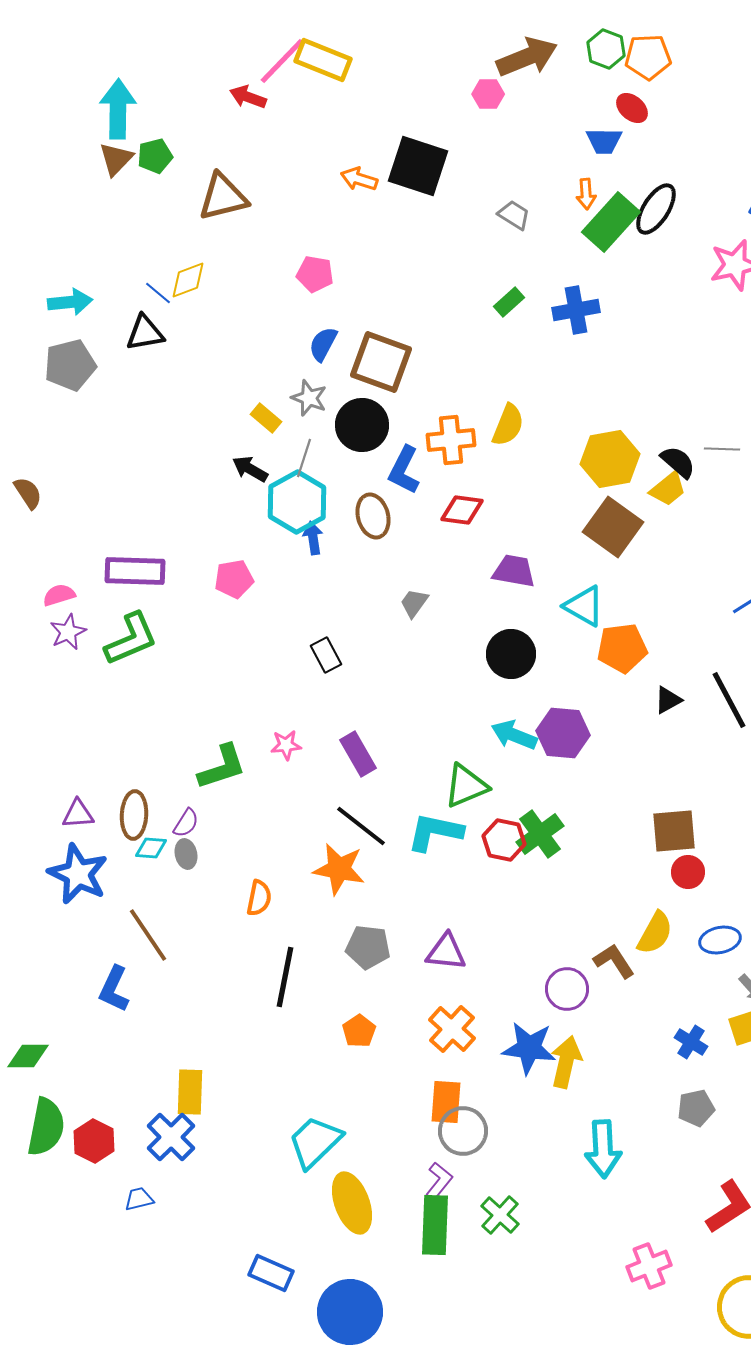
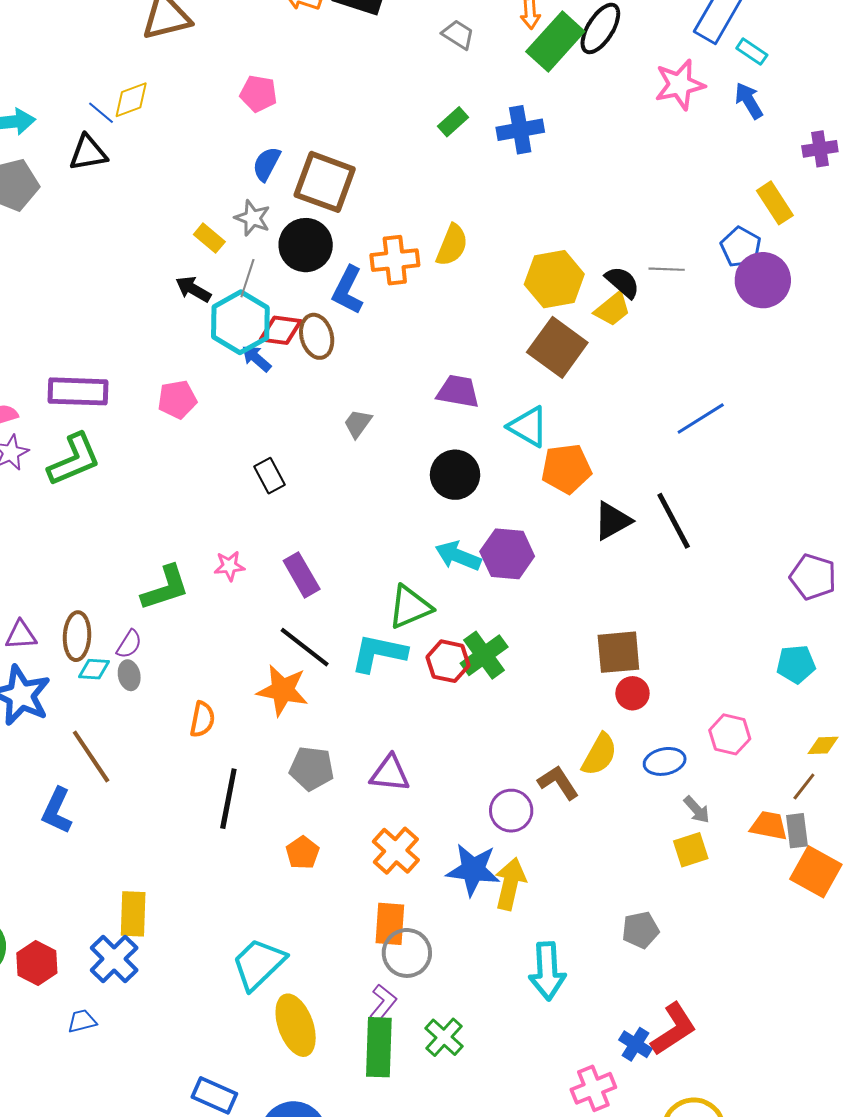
red diamond: (462, 510) -> (281, 330), moved
blue arrow: (313, 538) -> (256, 358), turned -40
black triangle: (668, 700) -> (612, 521), size x1.4
blue cross: (691, 1042) -> (635, 1044), moved

